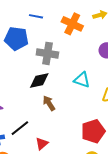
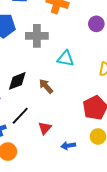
cyan triangle: (82, 80) -> (65, 59), moved
black diamond: (39, 81) -> (17, 81), moved

